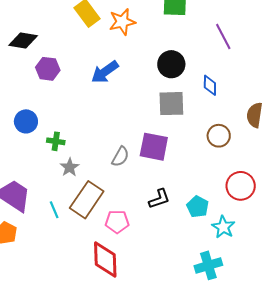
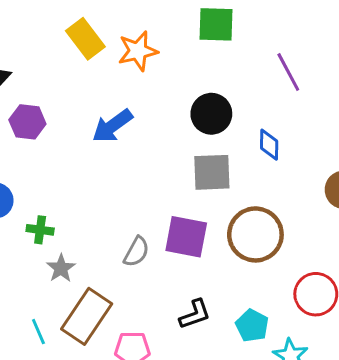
brown circle: (219, 136) -> (255, 234), moved, size x1.6

